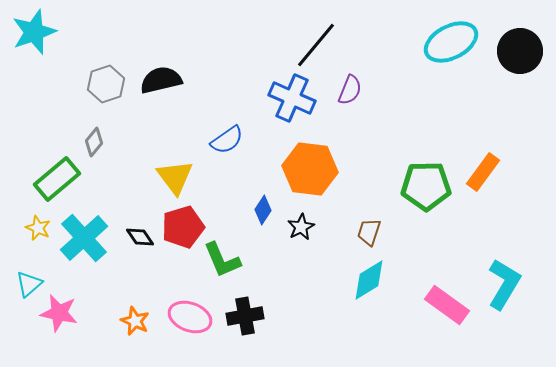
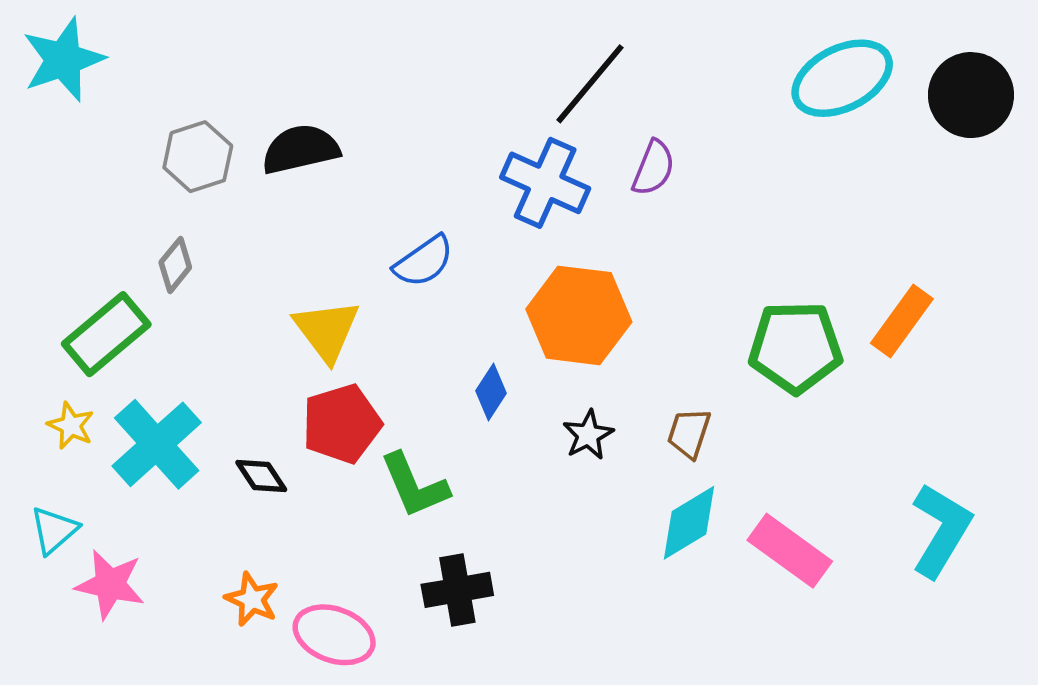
black star: (301, 227) -> (588, 435), moved
black diamond: (140, 237) -> (261, 476), moved
pink rectangle: (447, 305) -> (790, 551), moved
pink ellipse: (190, 317) -> (334, 635), moved

